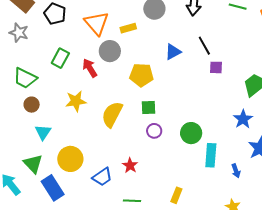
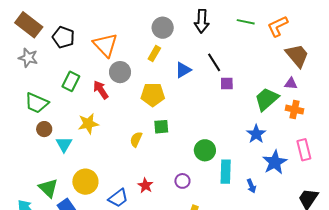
yellow rectangle: (128, 28) -> (154, 54), moved, turned -42
yellow semicircle: (112, 114) -> (136, 139), moved, size x0.6
purple circle: (154, 131) -> (182, 181), moved
cyan triangle: (43, 132) -> (64, 144), moved

